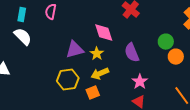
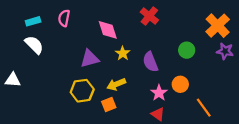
cyan rectangle: (22, 15) -> (33, 21), turned 64
pink diamond: (104, 33) -> (108, 30), moved
yellow star: (97, 54) -> (123, 53), moved
orange circle: (176, 57) -> (180, 84), moved

